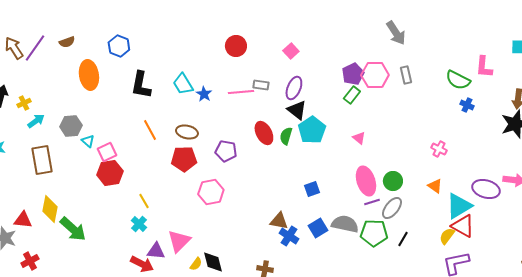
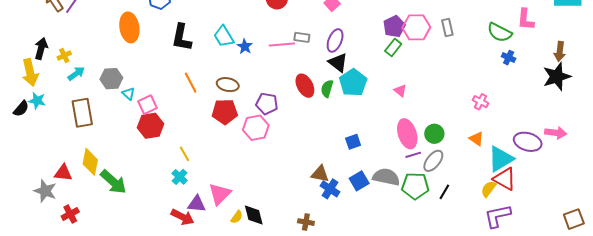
pink hexagon: (211, 192) -> (256, 128), moved

